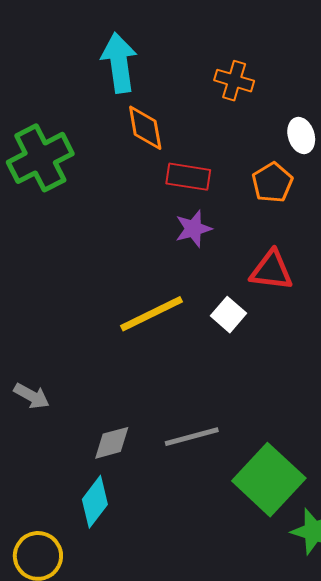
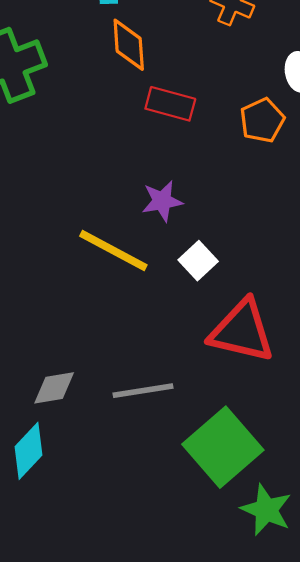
purple star: (193, 229) -> (162, 201), moved
red triangle: (271, 271) -> (242, 331), moved, size x1.4
yellow line: (152, 314) -> (113, 250), turned 48

